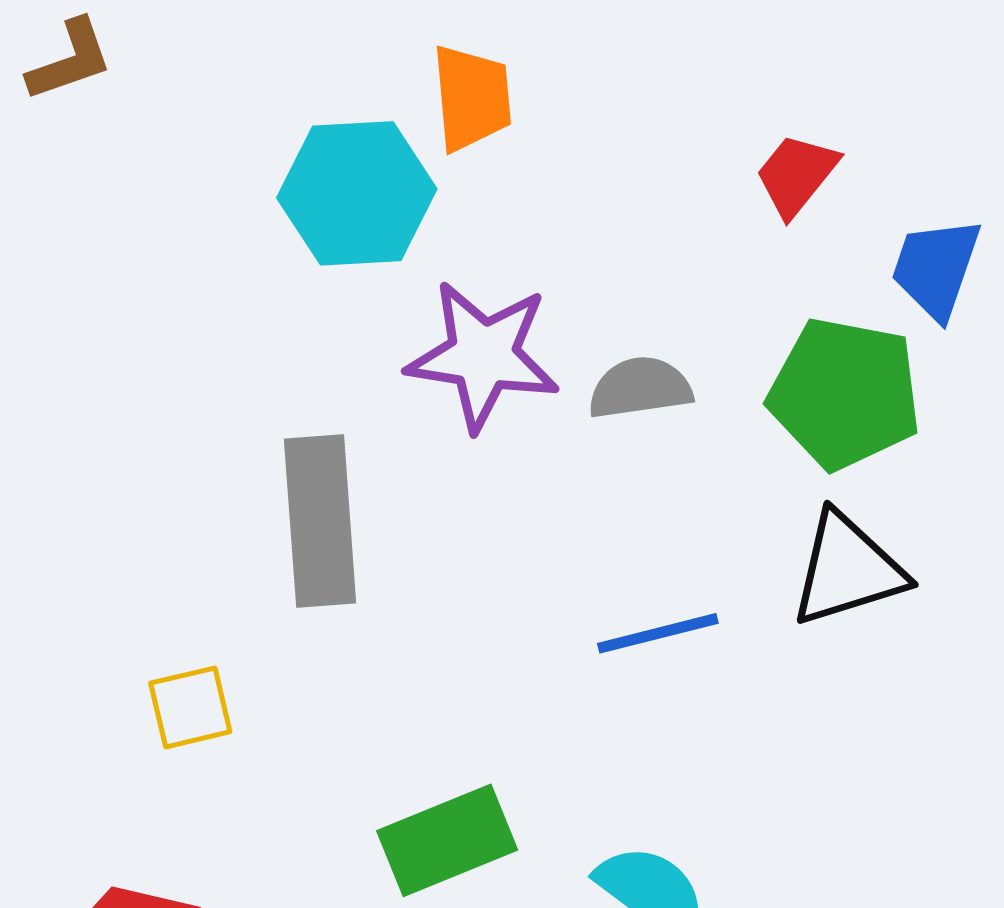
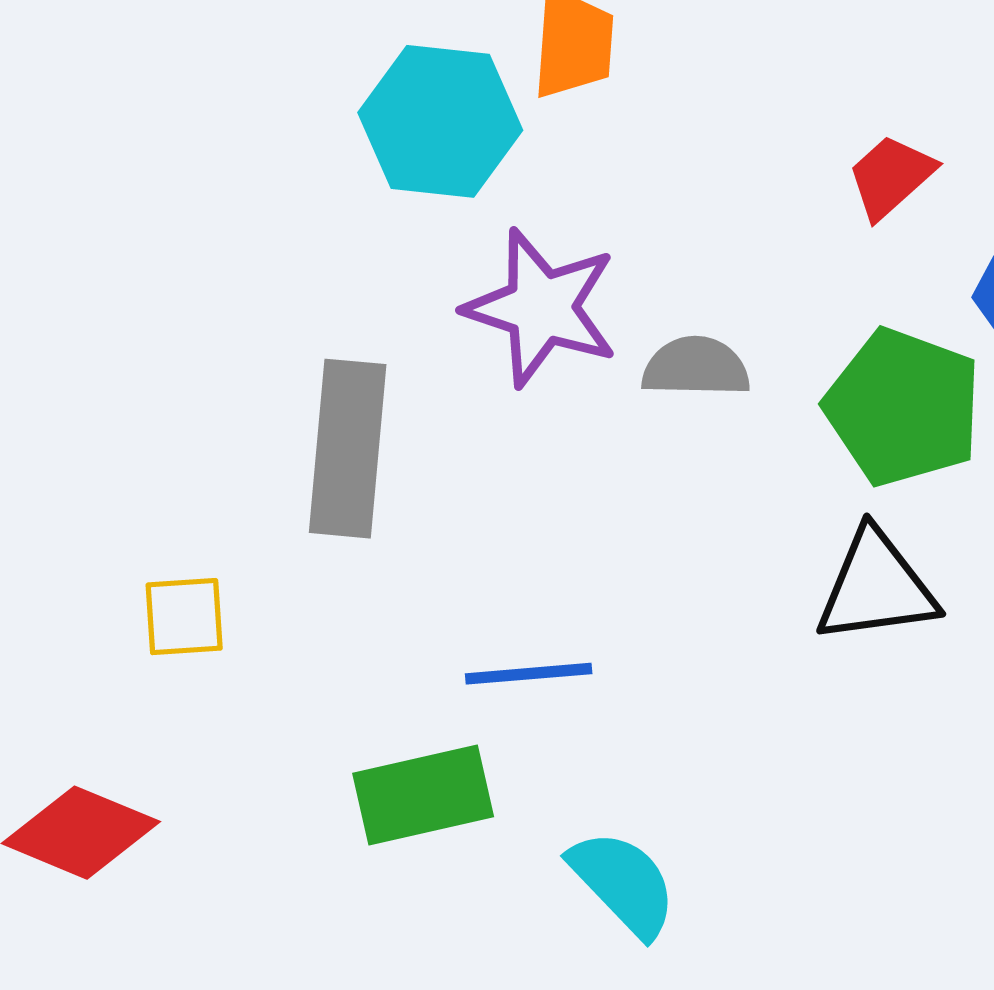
blue line: (658, 633) -> (529, 674), moved

